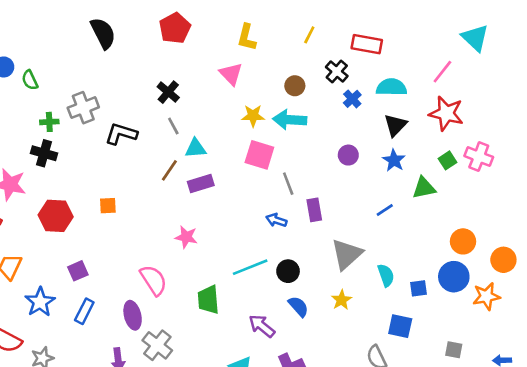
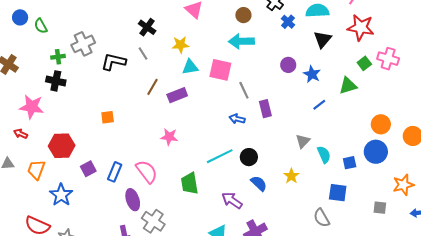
yellow star: (253, 116) -> (180, 45), moved
gray line: (173, 126) -> (143, 54), moved
cyan triangle: (196, 148) -> (190, 67), moved
blue star: (394, 160) -> (312, 74), moved
red hexagon: (56, 216) -> (62, 146), moved
gray triangle: (347, 254) -> (303, 141), moved, size x0.6
orange star: (486, 296) -> (403, 185), moved
blue rectangle: (84, 311) -> (115, 172), moved

